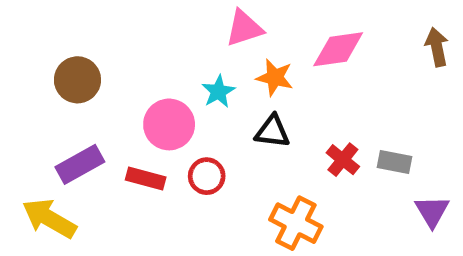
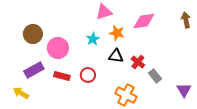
pink circle: (169, 124) -> (58, 48), moved
red cross: (343, 160) -> (138, 62), moved
gray rectangle: (395, 162) -> (155, 76), moved, turned 40
yellow arrow: (49, 218) -> (21, 93), size x0.7

